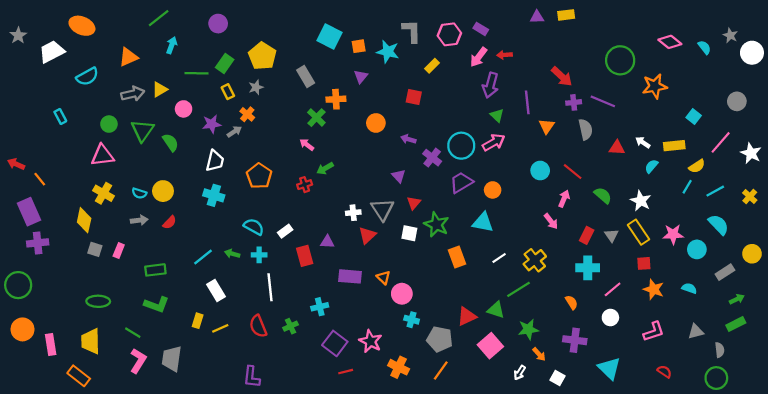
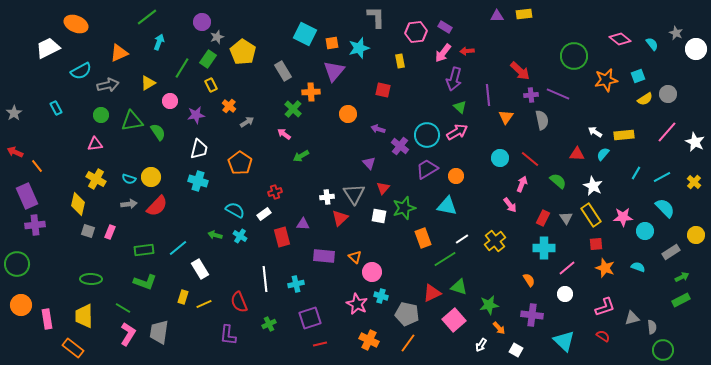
gray L-shape: (412, 31) -> (376, 17), moved
gray star: (18, 35) -> (14, 113), moved
cyan star: (388, 52) -> (359, 48), turned -30
yellow rectangle: (432, 66) -> (400, 61), turned -56
green line: (196, 73) -> (182, 68), turned -60
purple triangle: (361, 77) -> (334, 71), size x1.6
gray star: (256, 87) -> (217, 37), moved
gray arrow: (133, 94) -> (108, 85), moved
gray circle: (737, 101) -> (668, 94), moved
cyan square: (694, 116) -> (638, 76), moved, turned 32
green triangle: (142, 131) -> (132, 121), turned 45
gray arrow: (234, 132) -> (247, 122), moved
red triangle: (617, 148) -> (577, 154), moved
pink triangle: (102, 155) -> (95, 144), size x0.7
yellow semicircle: (697, 166) -> (645, 99), moved
red cross: (305, 185) -> (275, 192), moved
red semicircle: (169, 222) -> (157, 206), size x1.6
green star: (436, 225) -> (404, 208), turned 30
cyan cross: (259, 255) -> (240, 236), turned 32
cyan line: (203, 257) -> (178, 248), moved
white line: (270, 287) -> (265, 279), moved
green line: (519, 289) -> (445, 259), moved
green cross: (291, 326) -> (269, 324), moved
gray triangle: (696, 332) -> (632, 318), moved
pink star: (370, 341) -> (357, 304), moved
purple square: (335, 343) -> (310, 318), turned 35
gray semicircle: (720, 350) -> (652, 327), moved
red semicircle: (664, 372) -> (603, 336), moved
purple L-shape: (252, 377) -> (228, 335), moved

